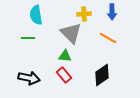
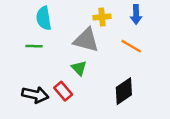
gray triangle: (71, 33) -> (86, 40), turned -30
green triangle: (65, 56) -> (79, 68), turned 40
red rectangle: (64, 75) -> (63, 91), moved

